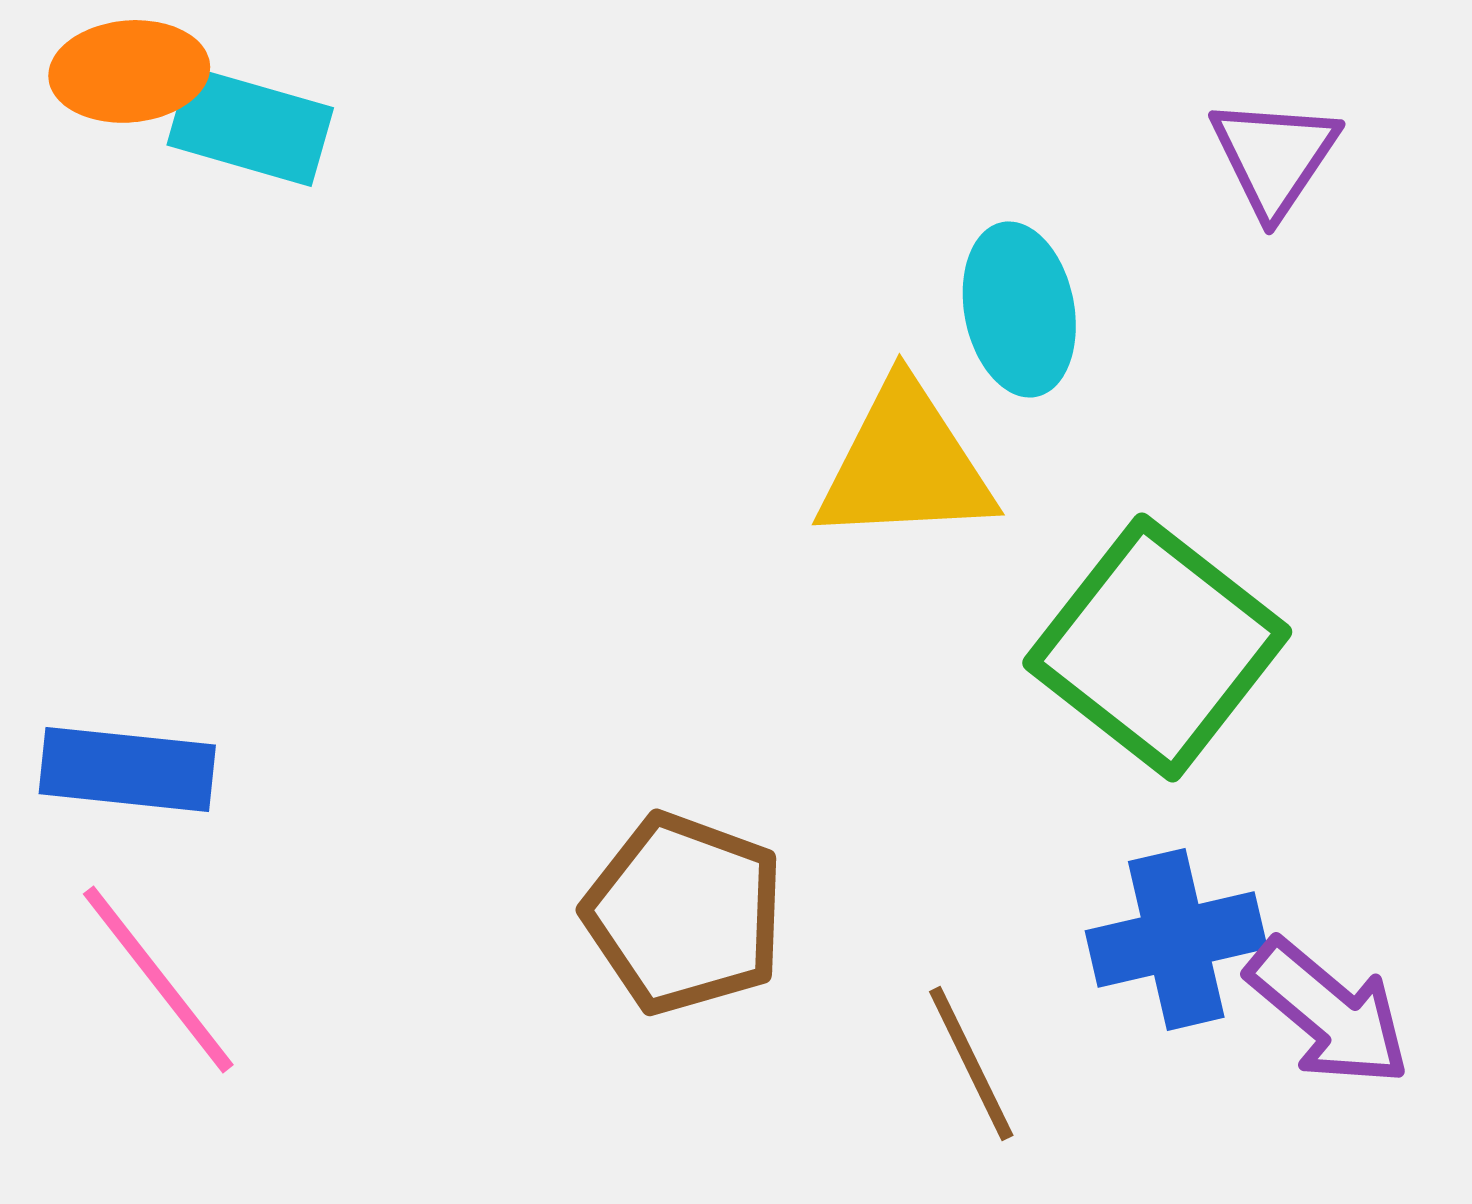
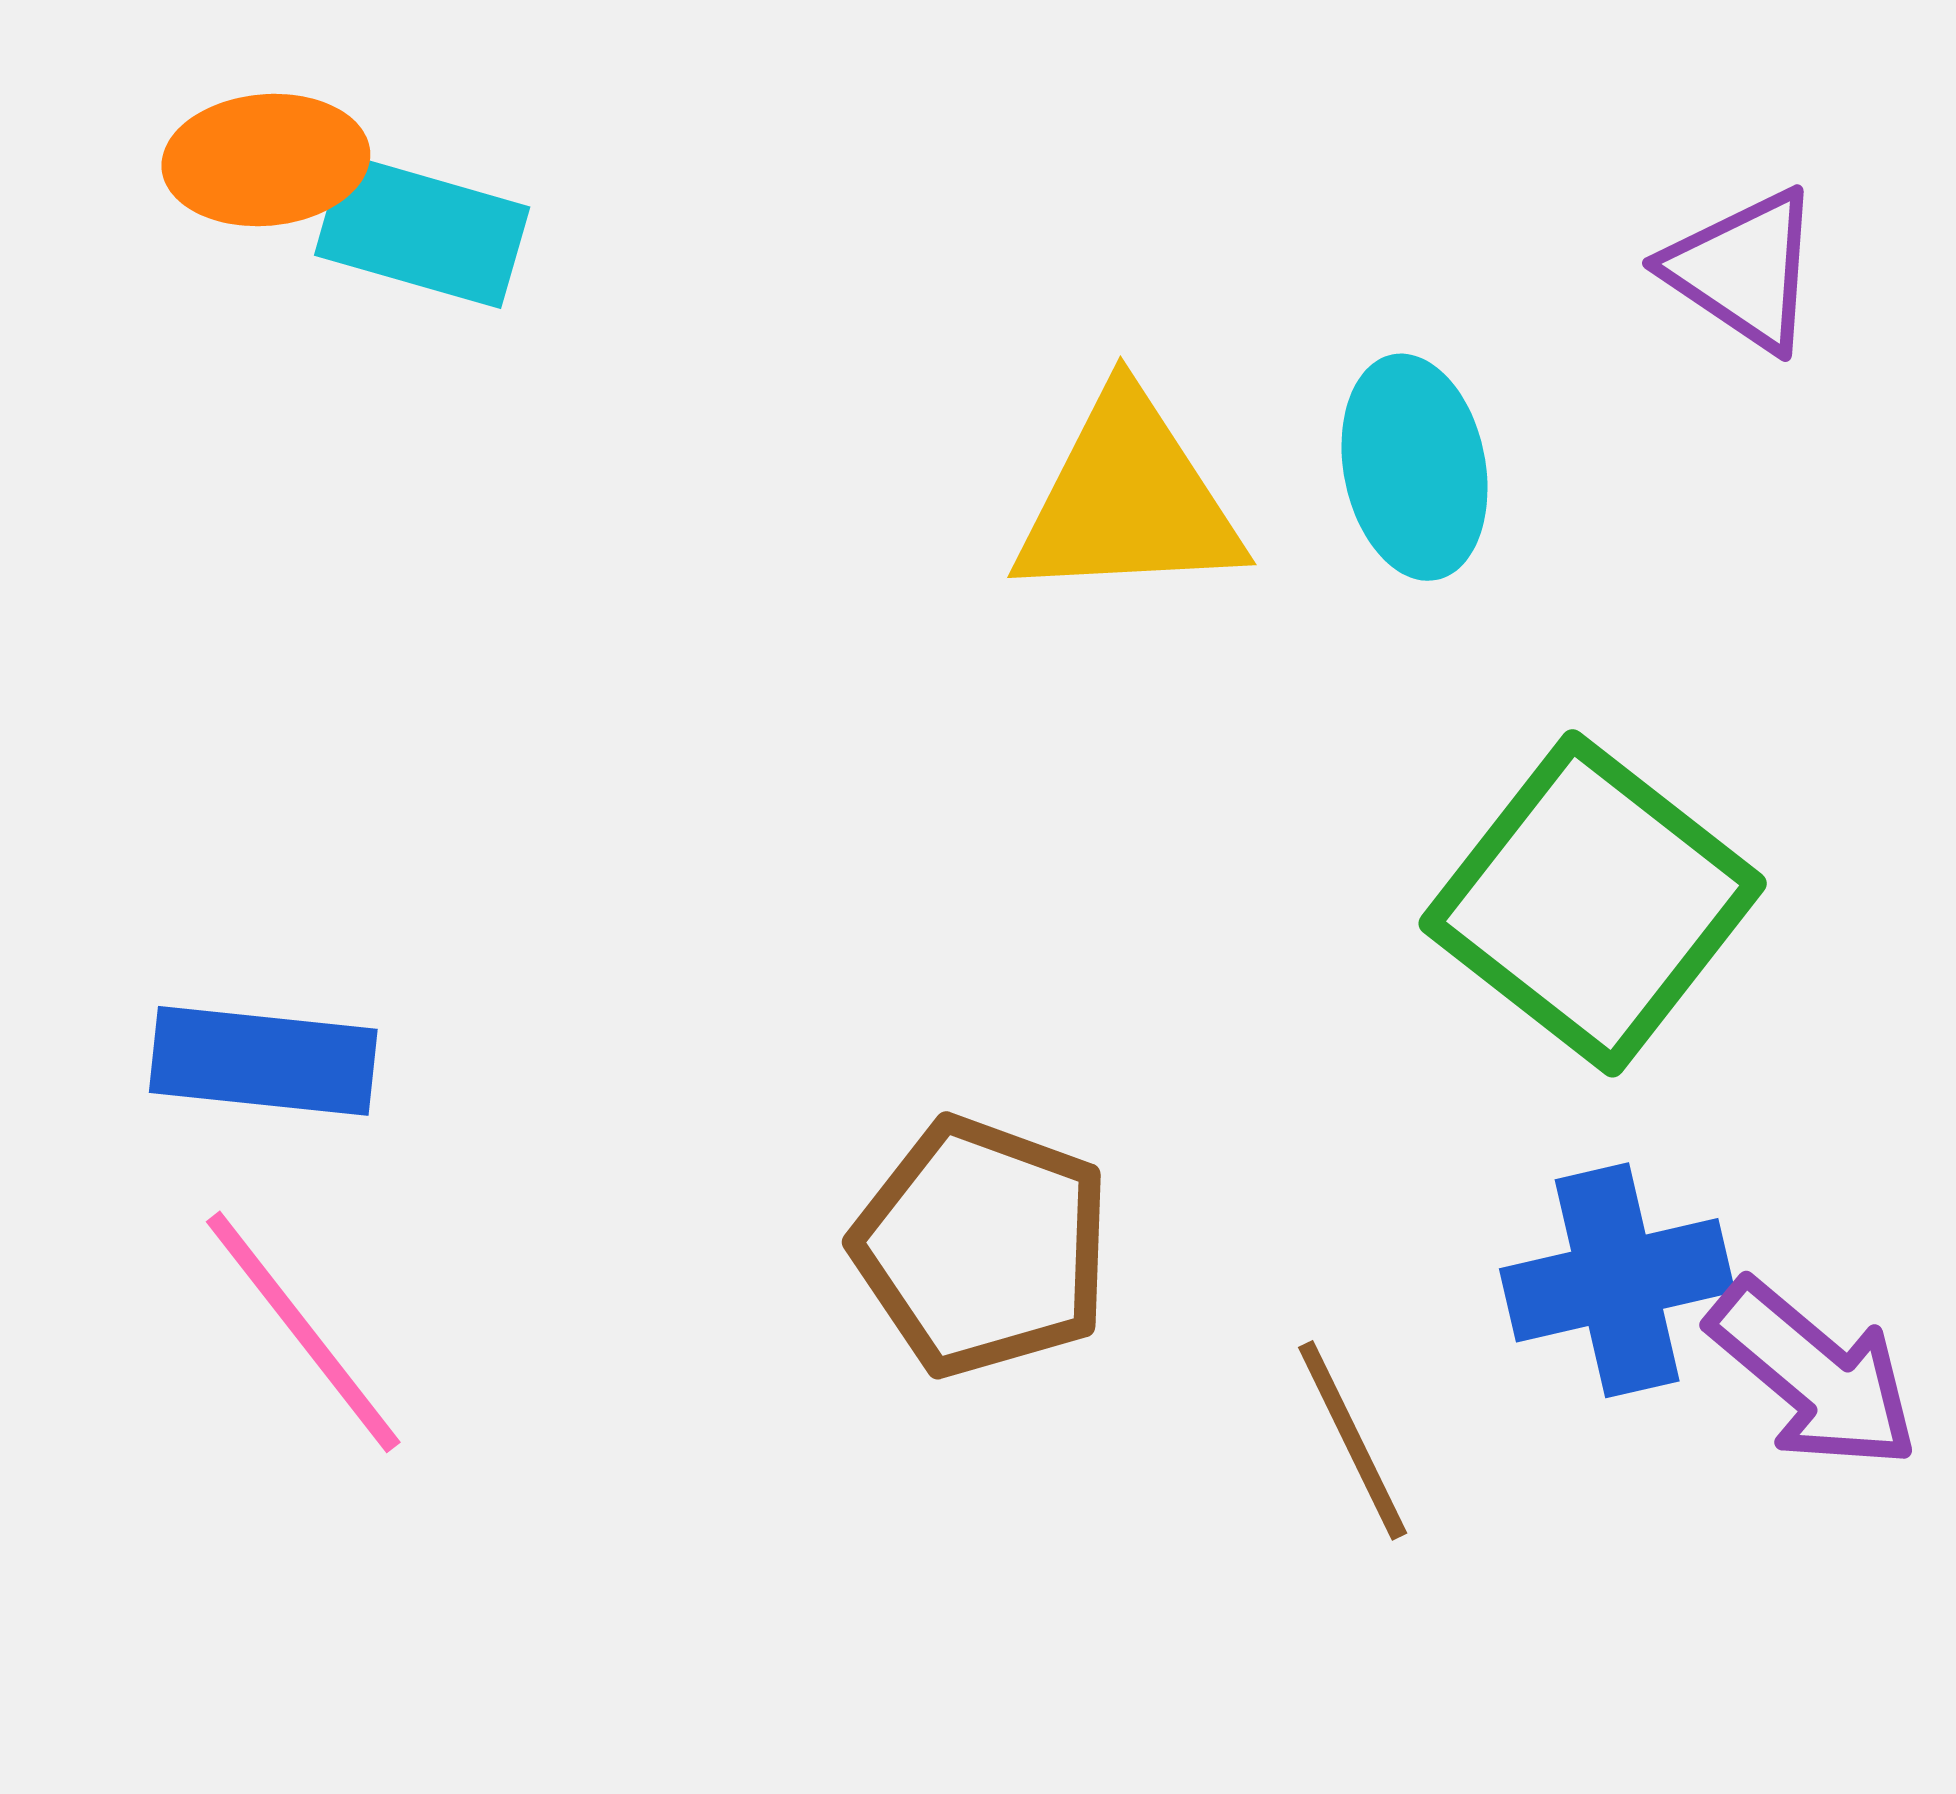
purple triangle: (1274, 156) -> (1744, 270), turned -30
yellow triangle: (905, 464) -> (1128, 499), moved

